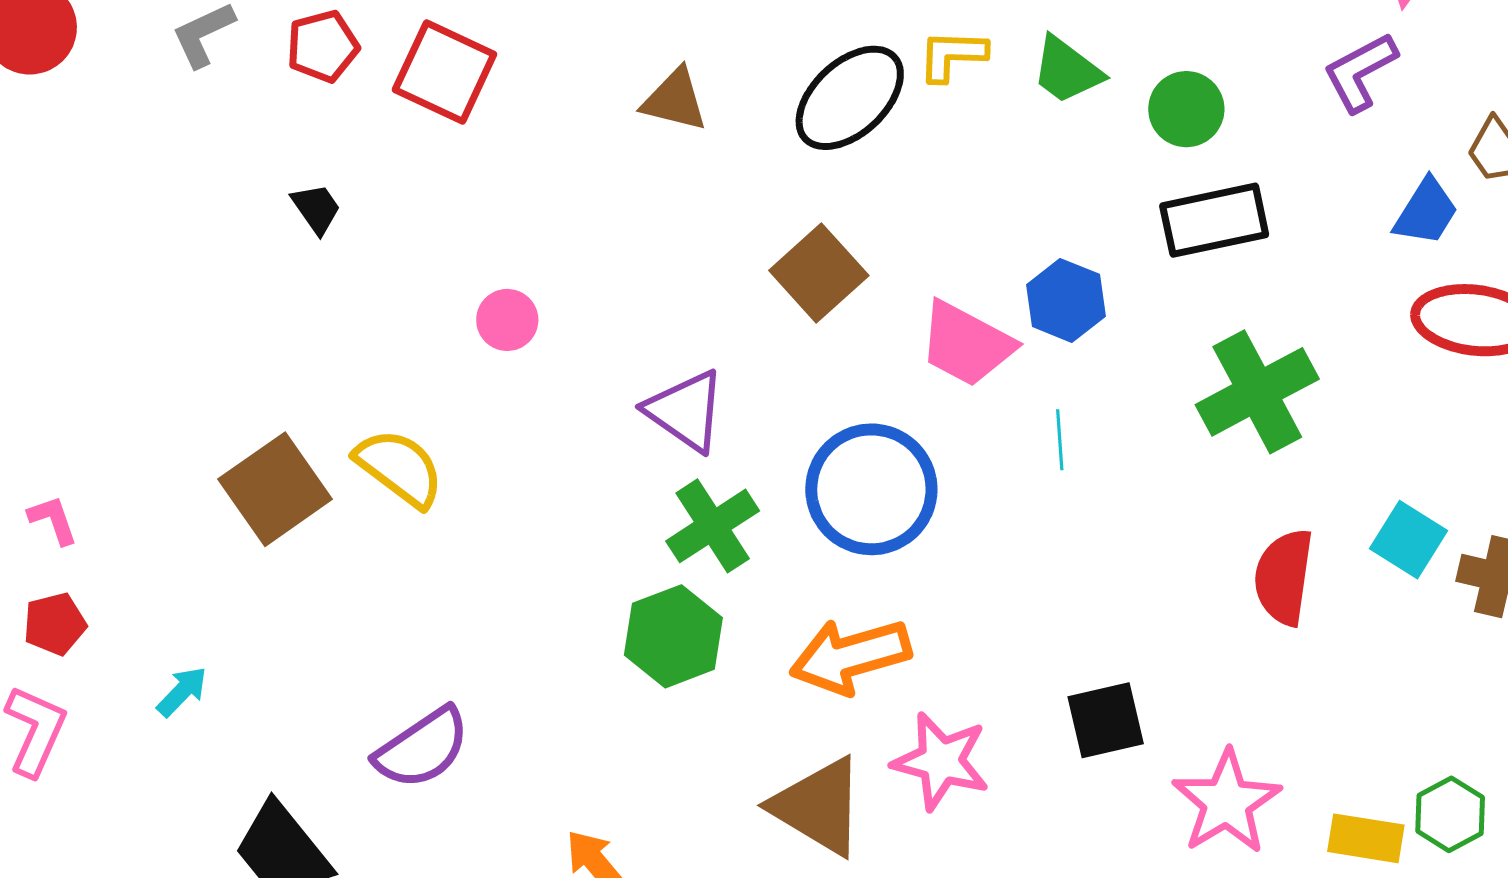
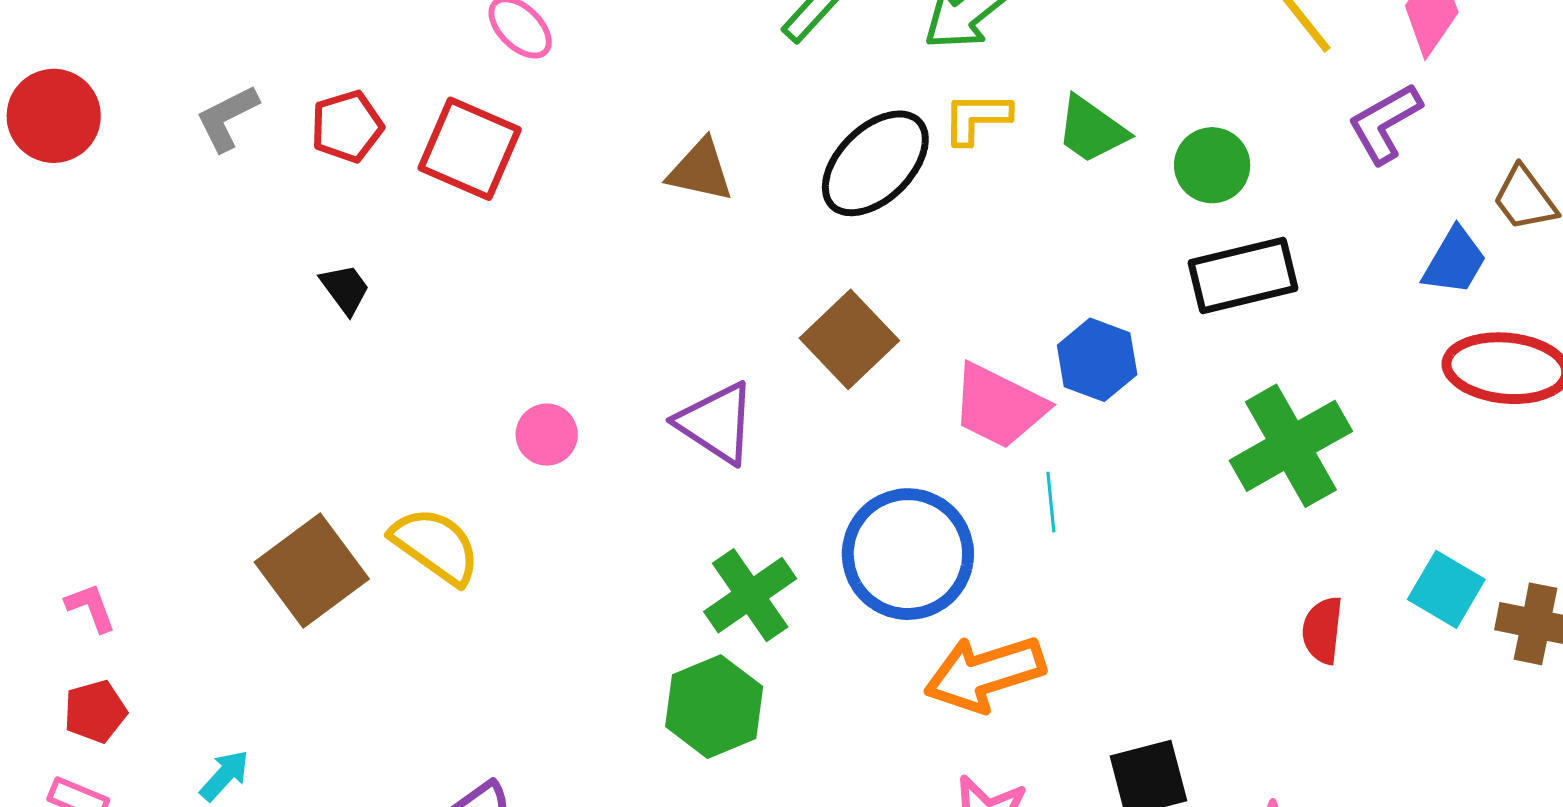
pink circle: (507, 320) -> (547, 435), moved
purple triangle: (686, 411) -> (716, 423), moved
cyan line: (1060, 440) -> (1051, 502), moved
red semicircle: (1284, 577) -> (1323, 630), size x0.7
orange arrow: (850, 656) -> (985, 674), moved

